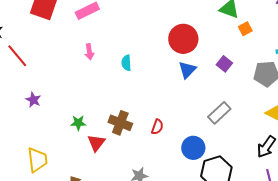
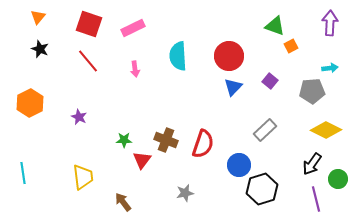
red line: (17, 56) -> (88, 61), moved
cyan semicircle: (126, 63) -> (178, 56), moved, size x1.8
red semicircle: (157, 127) -> (203, 144), size x1.8

